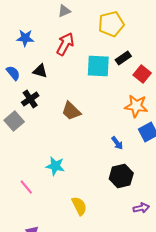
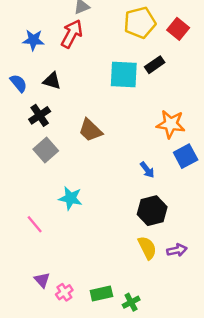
red arrow: (65, 44) -> (72, 34), moved
red square: (142, 74) -> (178, 29), moved
gray square: (14, 121) -> (46, 150), moved
yellow semicircle: (79, 206) -> (147, 248), moved

